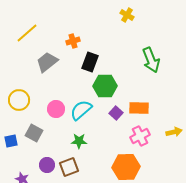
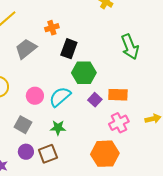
gray square: (34, 133) -> (23, 125), moved

